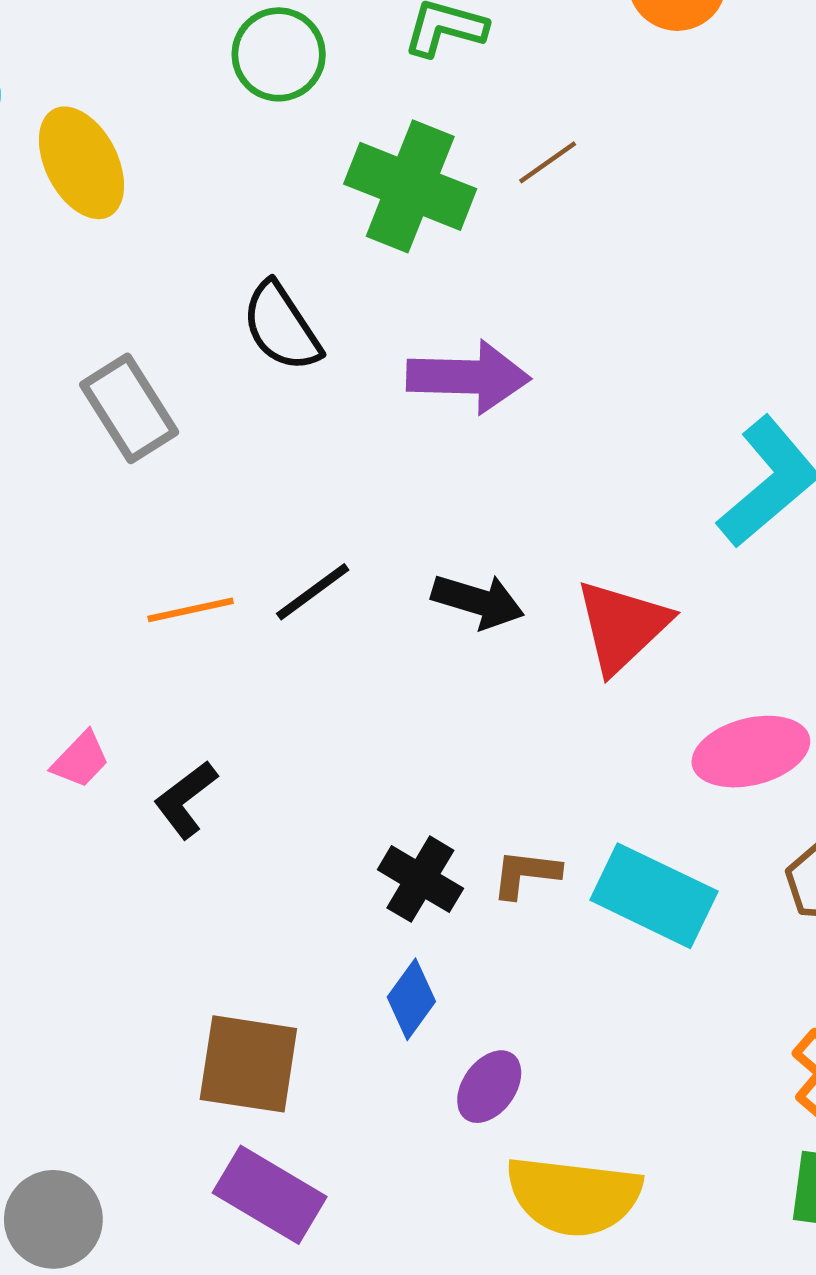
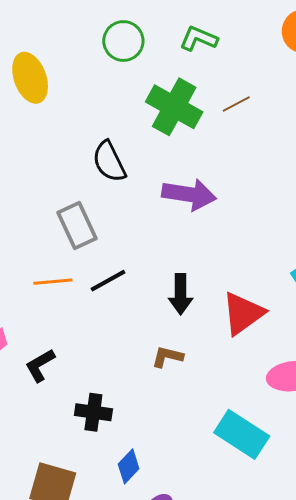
gray rectangle: (129, 408) -> (77, 225), moved
black arrow: (478, 601) -> (181, 294), turned 66
brown L-shape: (526, 874) -> (167, 357), moved
black cross: (420, 879) -> (93, 412), moved, turned -30

